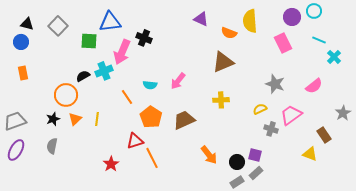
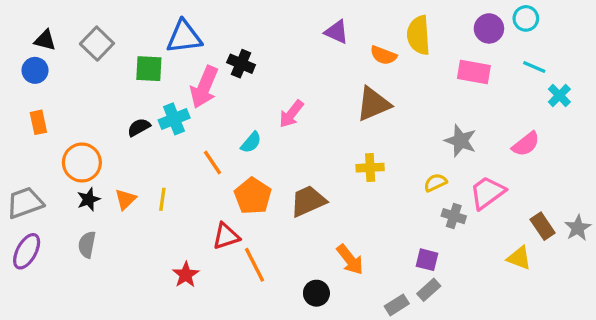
pink rectangle: (283, 43) -> (474, 72), turned -54
pink arrow: (178, 81) -> (291, 114), moved
cyan semicircle: (150, 85) -> (251, 142), turned -56
orange circle: (66, 95) -> (82, 162), moved
gray star: (343, 113) -> (578, 228), moved
black circle: (237, 162) -> (316, 293), moved

